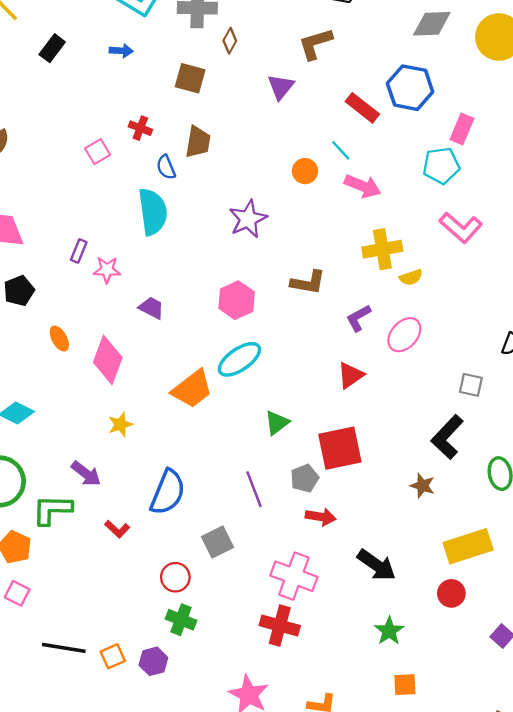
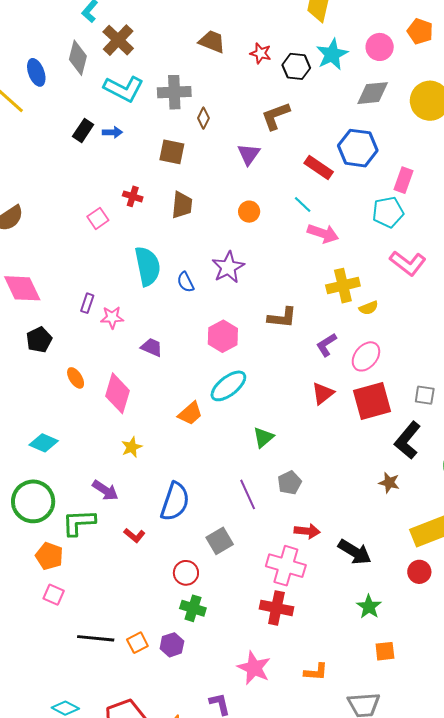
black rectangle: (52, 48) -> (83, 131), moved
blue semicircle: (166, 167) -> (186, 282), moved
orange circle: (305, 171) -> (249, 212), moved
orange trapezoid: (192, 389) -> (190, 413), size x0.7
red square: (340, 448) -> (372, 401), moved
red arrow: (321, 517) -> (307, 531), moved

